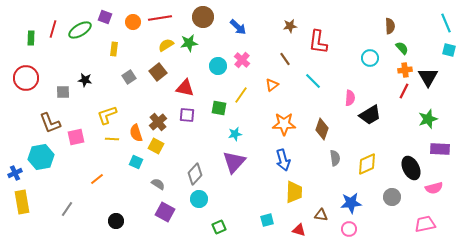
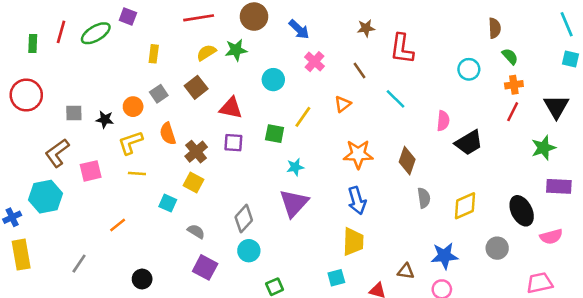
orange circle: (133, 22) -> (133, 107), moved
yellow rectangle: (114, 49) -> (154, 54), moved
pink cross: (242, 60) -> (314, 62), moved
black triangle: (428, 77) -> (556, 107), moved
black star: (85, 80) -> (105, 119), moved
brown L-shape: (50, 123) -> (57, 153), turned 75
orange semicircle: (136, 133) -> (168, 134), moved
yellow trapezoid: (294, 192) -> (353, 242), moved

